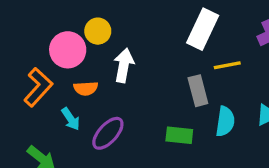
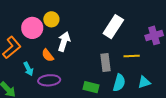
yellow line: (227, 65) -> (132, 56), moved
orange semicircle: (86, 88) -> (48, 55), moved, turned 48
purple ellipse: (108, 133) -> (49, 80), turned 35

